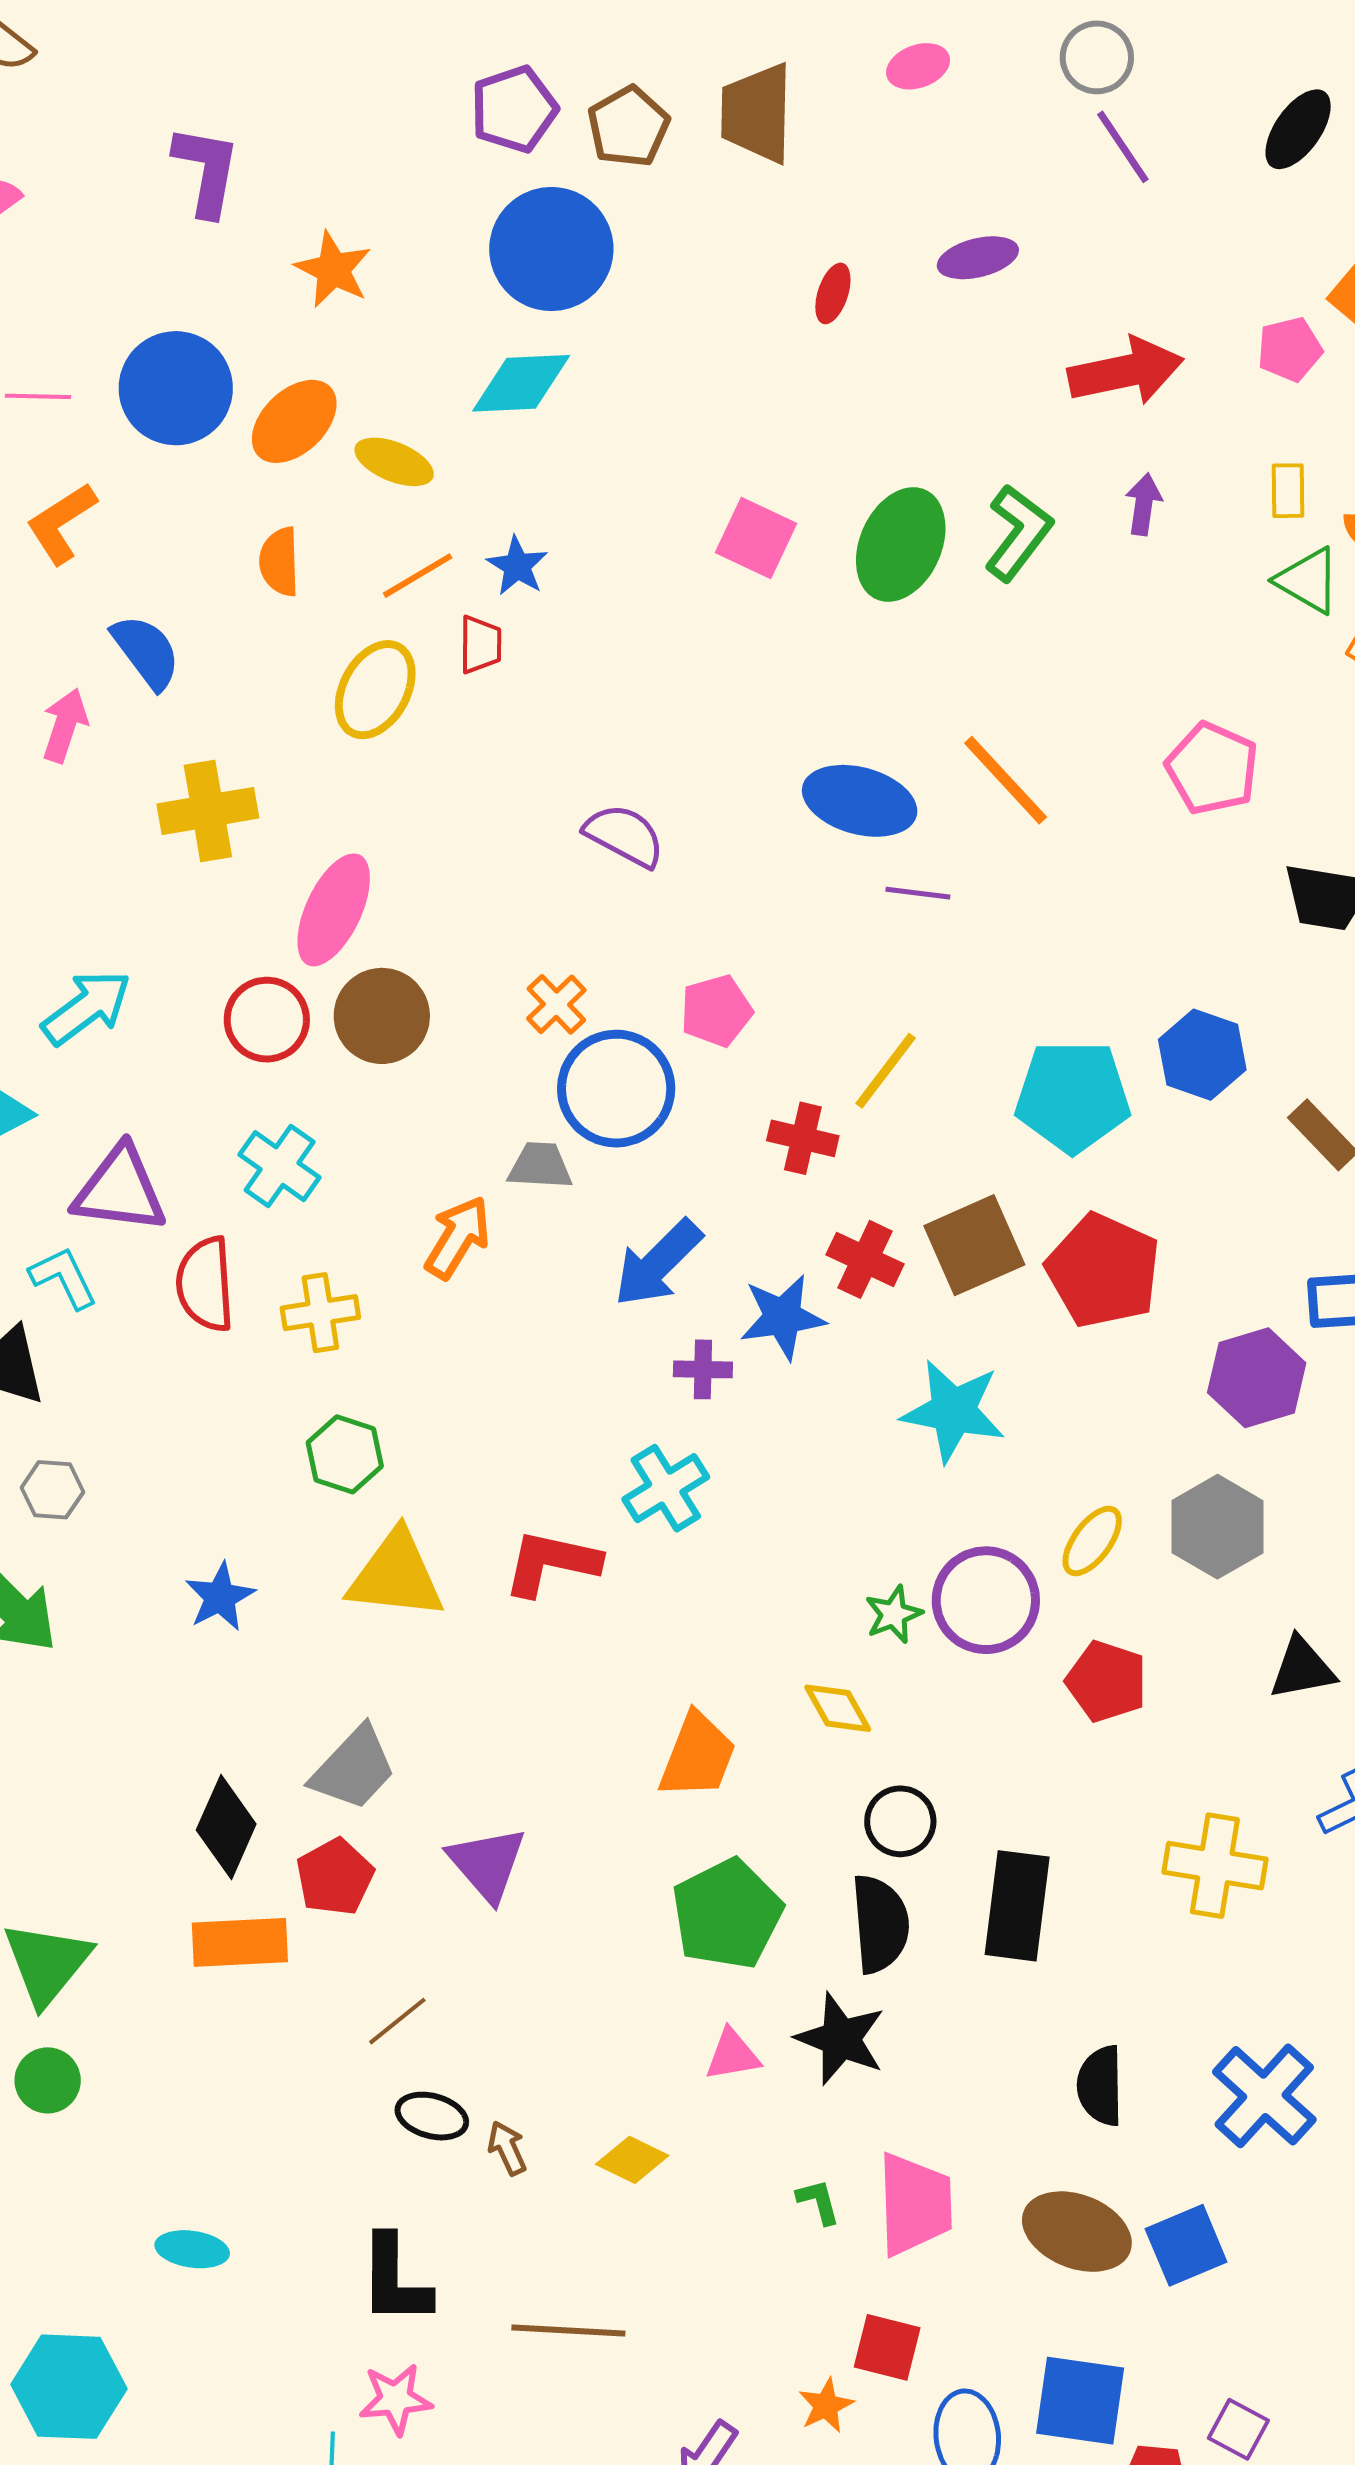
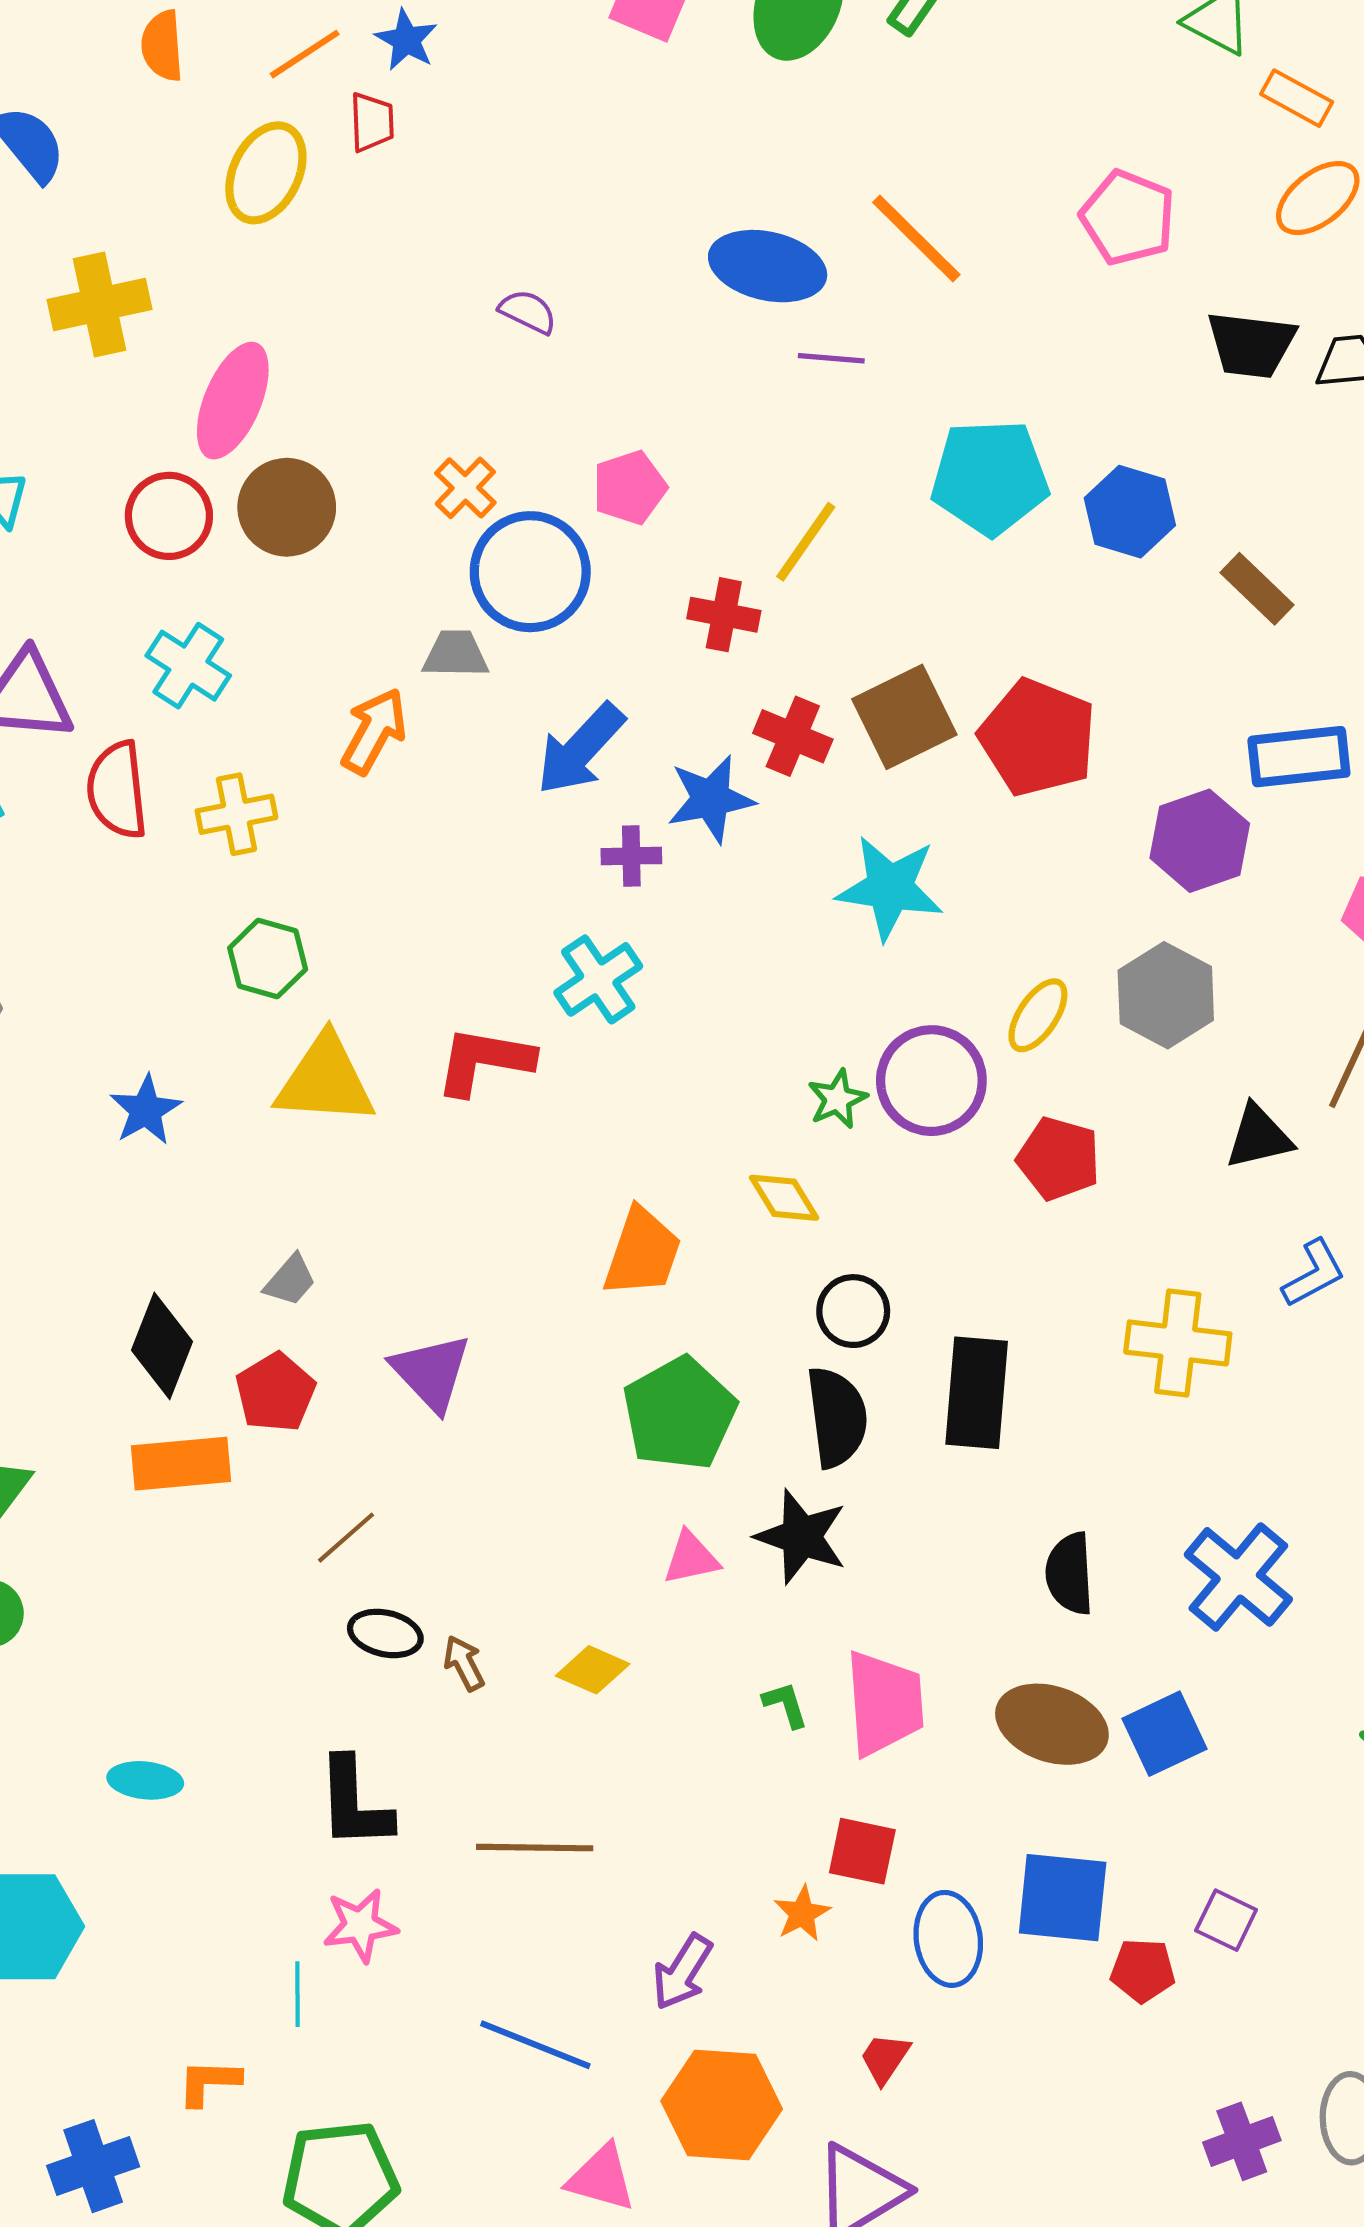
purple semicircle: (624, 835) -> (528, 312), size x0.7
cyan pentagon: (1073, 1096) -> (990, 477), moved
gray trapezoid: (354, 1768) -> (290, 1280), size x0.6

